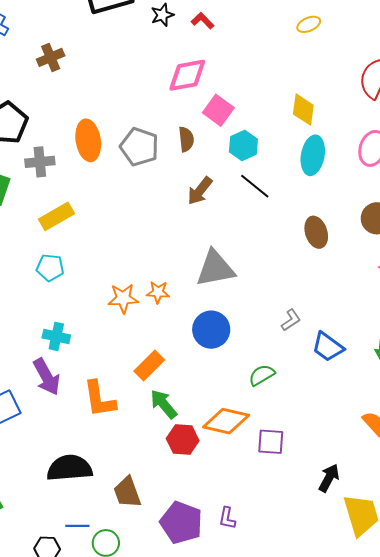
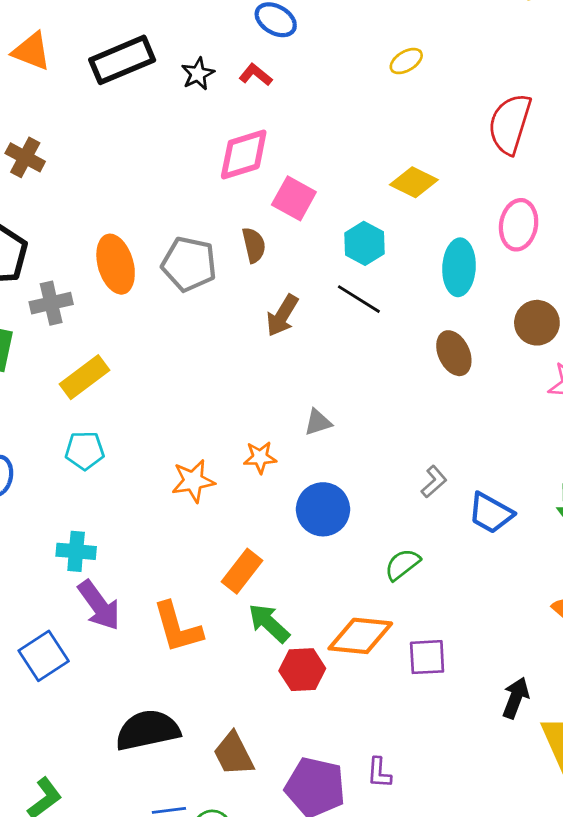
brown cross: (51, 57) -> (25, 157), moved, turned -32
yellow diamond: (303, 110) -> (414, 182), turned -64
cyan hexagon: (243, 145) -> (364, 243), moved
cyan ellipse: (313, 155) -> (459, 267), moved
gray triangle: (215, 268) -> (318, 422), size x0.5
orange star: (158, 292) -> (260, 457), moved
cyan cross: (56, 336) -> (76, 551), moved

